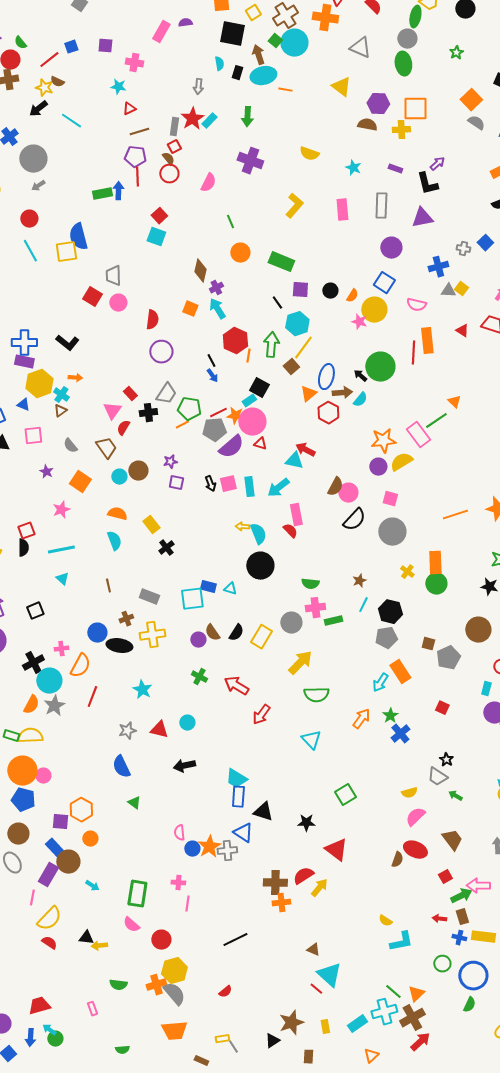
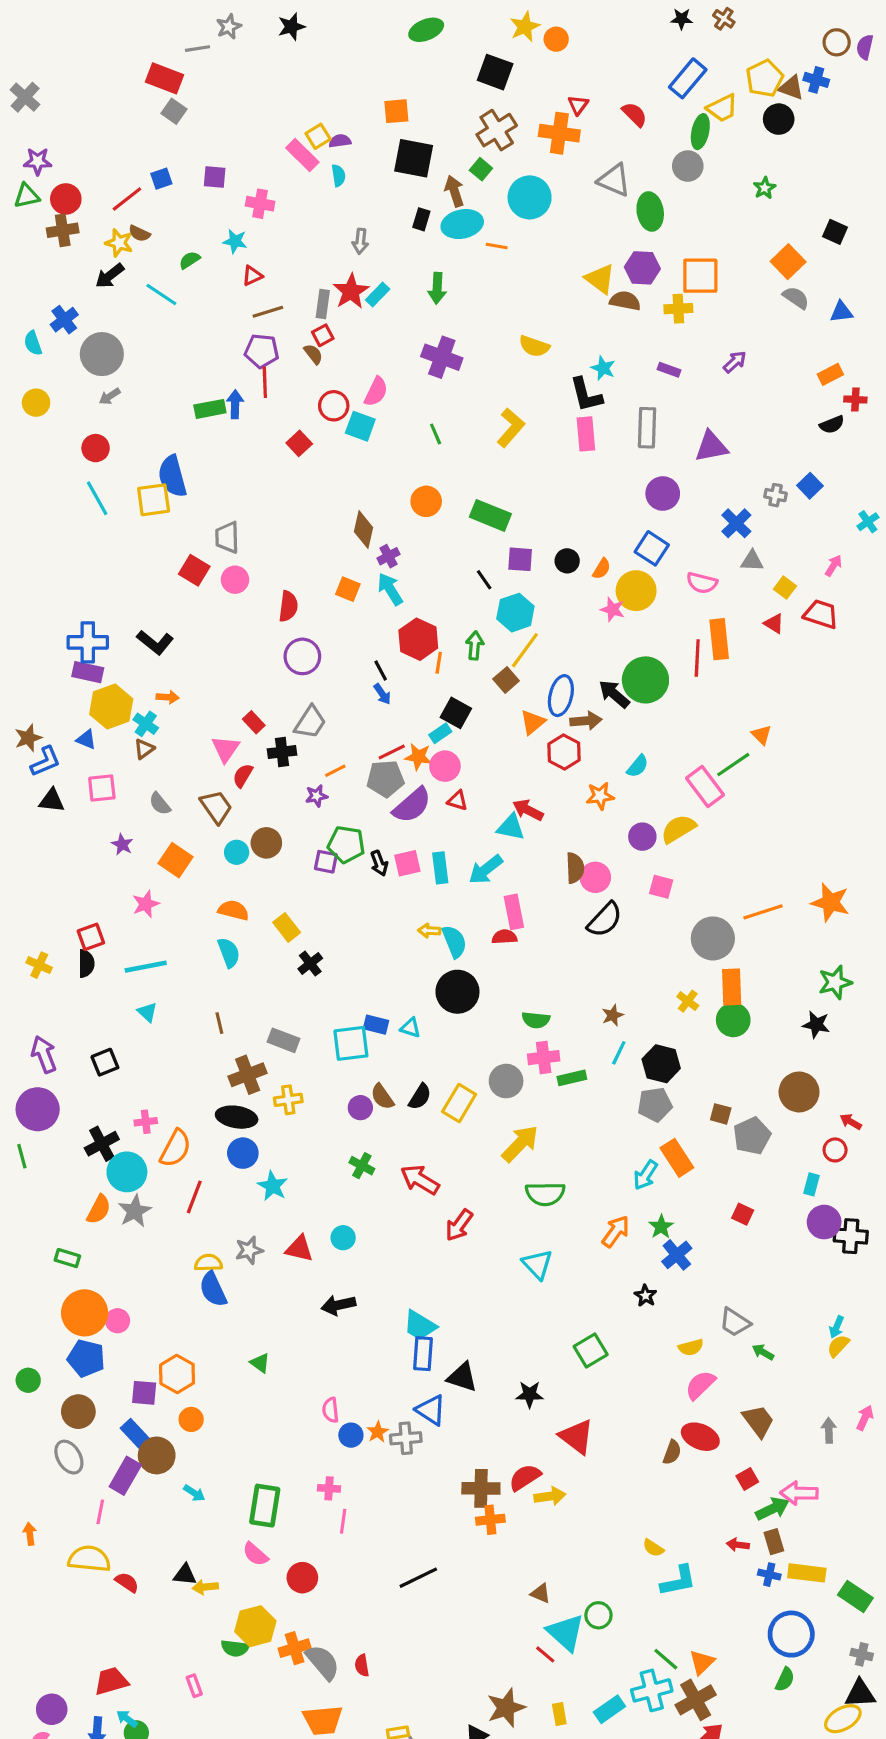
yellow square: (253, 13) -> (318, 136), moved
pink rectangle: (161, 32) -> (302, 155), turned -75
green semicircle: (20, 43) -> (190, 260), moved, turned 96
cyan circle: (294, 43) -> (530, 197), moved
cyan semicircle: (219, 64) -> (338, 175), moved
green ellipse: (403, 64) -> (650, 212), moved
yellow triangle: (341, 87) -> (600, 279), moved
red circle: (169, 174) -> (334, 406), moved
black L-shape: (427, 184) -> (586, 395), moved
green line: (230, 222) -> (436, 434), moved
cyan square: (156, 237) -> (360, 426), moved
blue cross: (438, 267) -> (736, 523), turned -30
yellow square: (461, 289) -> (785, 588), moved
green arrow: (271, 345) -> (475, 645), size x0.7
black arrow: (360, 376) -> (614, 694), size x1.5
cyan semicircle: (360, 400) -> (638, 766), moved
green pentagon: (189, 409) -> (346, 844), moved
pink circle: (252, 422) -> (445, 766), size x0.7
orange star: (383, 441) -> (600, 796), moved, size x0.7
purple star: (170, 462) -> (316, 796), moved
brown semicircle: (335, 487) -> (575, 868), turned -30
red semicircle: (290, 531) -> (504, 937), turned -49
gray circle: (392, 532) -> (713, 938), moved
brown cross: (126, 619) -> (248, 1075), size x1.6
blue circle: (97, 633) -> (243, 1153), moved
yellow cross: (152, 635) -> (288, 1100), size x0.7
yellow semicircle: (30, 736) -> (208, 1263), moved, size x0.7
black star: (446, 760) -> (645, 1296), moved
blue semicircle: (121, 767) -> (213, 1289), moved
orange star: (209, 847) -> (378, 1432), size x0.6
yellow arrow: (319, 888) -> (550, 1496), turned 42
yellow semicircle: (49, 919) -> (89, 1559), moved, turned -128
green circle: (442, 964) -> (598, 1615), moved
yellow hexagon: (174, 971) -> (255, 1626), moved
red semicircle: (225, 992) -> (362, 1665), moved, turned 120

